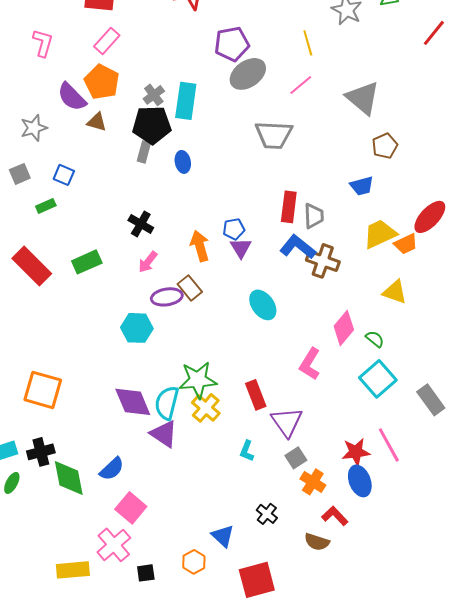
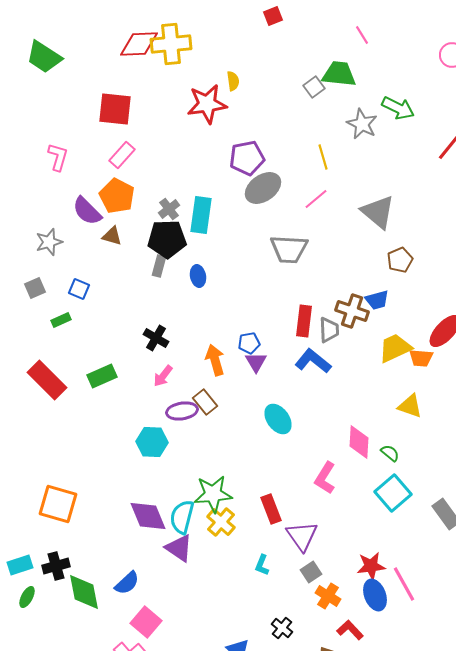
orange trapezoid: (406, 244) -> (421, 358), turned 30
brown cross: (323, 261) -> (352, 311), moved
pink diamond: (344, 328) -> (359, 442), turned -36
pink line: (389, 445) -> (404, 584), moved

